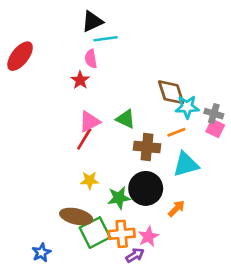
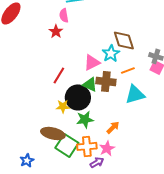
cyan star: (187, 107) -> (111, 53), moved, turned -30
green triangle: (126, 119) -> (90, 84), moved
pink triangle: (90, 122) -> (92, 62), moved
black circle: (146, 188) -> (78, 97), moved
orange arrow: (176, 208) -> (113, 127), moved
green square: (95, 233) -> (67, 145), turned -30

